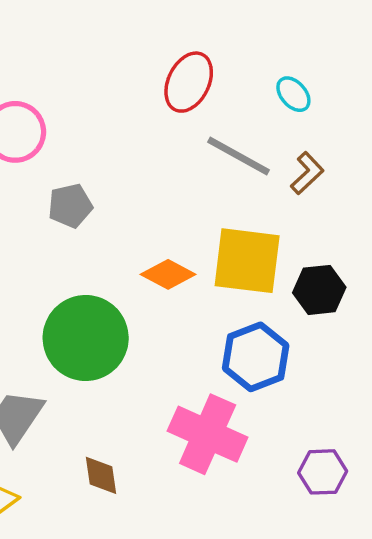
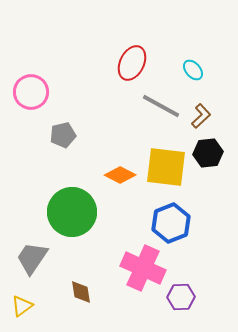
black hexagon: (319, 290) -> (208, 153), moved
purple hexagon: (323, 472) -> (181, 297), moved

